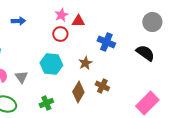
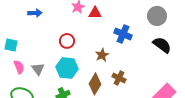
gray circle: (152, 22) -> (157, 16), moved
red circle: (60, 34) -> (67, 41), moved
cyan hexagon: (51, 64) -> (67, 68), moved

